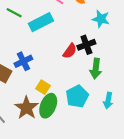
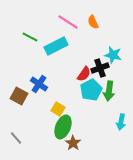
cyan star: (101, 19) -> (113, 55), moved
blue cross: (23, 61) -> (39, 84), turned -30
cyan pentagon: (77, 96) -> (91, 90), moved
brown star: (26, 108) -> (73, 143), moved, size x0.7

